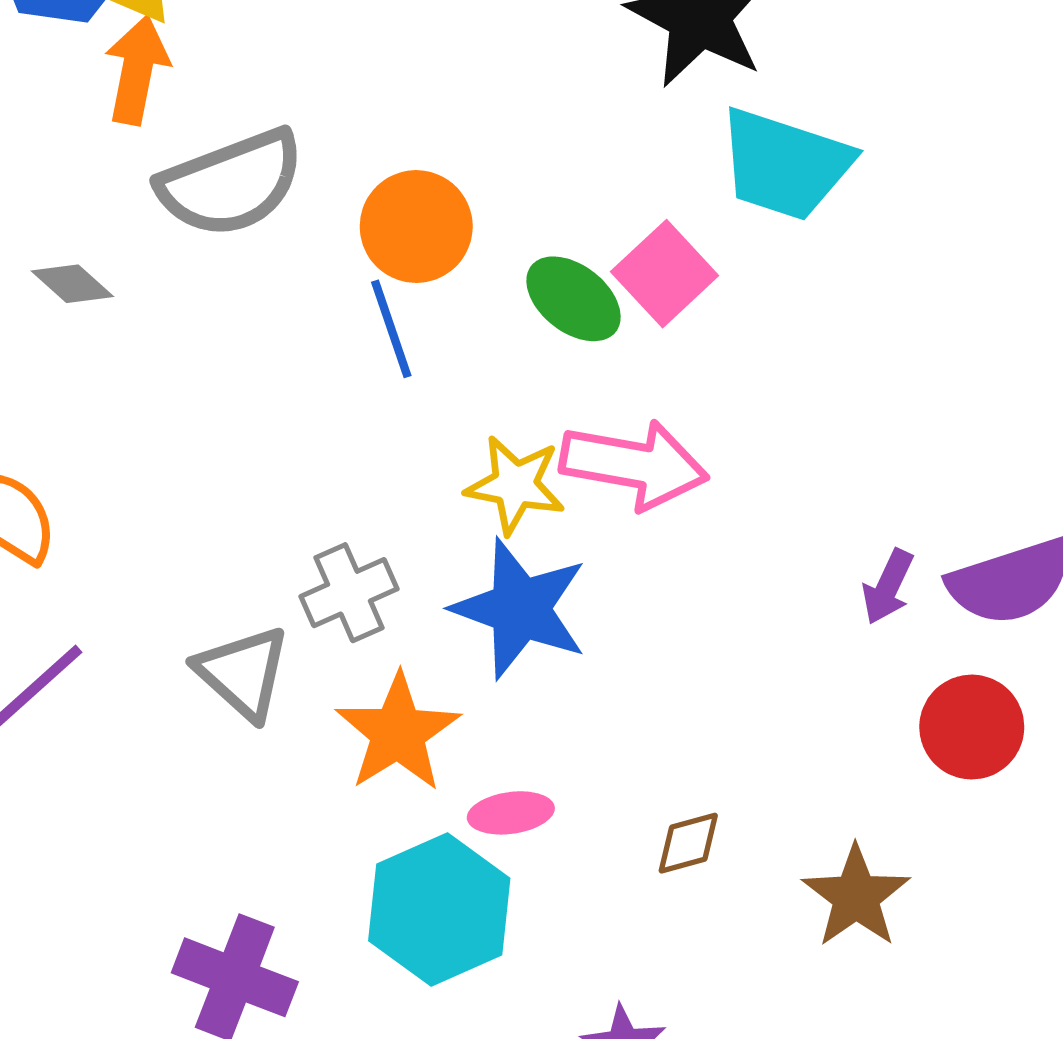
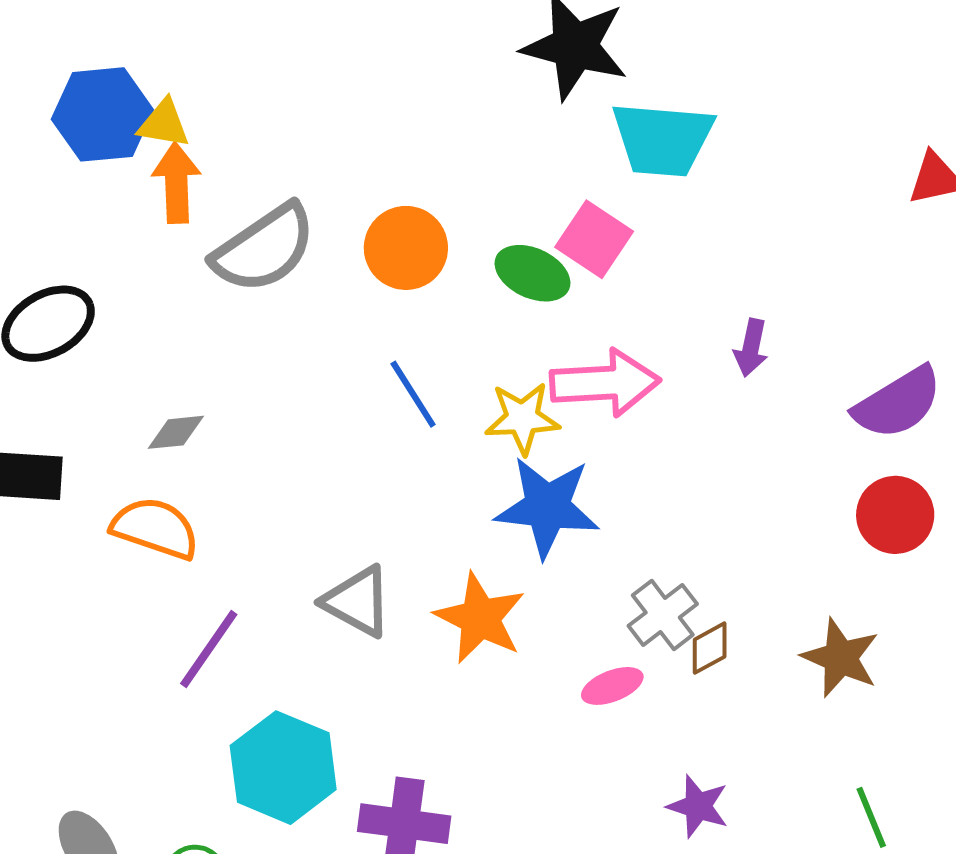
gray diamond: (72, 284) -> (176, 432), moved, turned -34
blue line: (391, 329) -> (413, 394), moved
purple arrow: (888, 587) -> (751, 348), moved
gray cross: (349, 593) -> (663, 615), moved
pink ellipse: (511, 813) -> (612, 686), moved
cyan hexagon: (439, 909) -> (283, 768), moved

